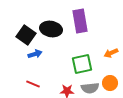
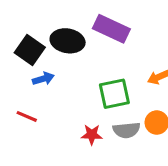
purple rectangle: (80, 21) -> (111, 29), turned -55
red line: (33, 84) -> (27, 116), moved

